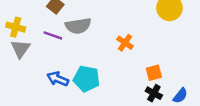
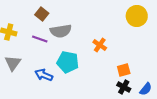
gray triangle: (20, 49) -> (13, 63), moved
cyan pentagon: (87, 79) -> (68, 62), moved

